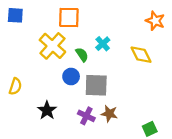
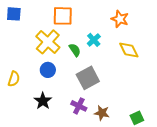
orange star: (155, 21) -> (120, 19), moved
blue circle: (71, 77) -> (48, 70), moved
gray square: (96, 85) -> (88, 78), turned -30
brown star: (109, 114) -> (102, 113), moved

